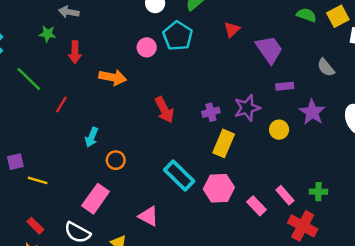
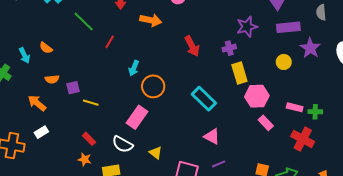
gray semicircle: (326, 67) -> (321, 12), turned 35
purple rectangle: (285, 86) -> (288, 27), size x1.6
purple star: (247, 108) -> (247, 27), moved
yellow rectangle: (224, 143) -> (239, 73), turned -40
orange circle: (116, 160) -> (153, 86), size x1.5
pink hexagon: (219, 188) -> (257, 96), moved
pink rectangle: (285, 195) -> (295, 107), moved, turned -35
pink triangle: (148, 216) -> (212, 136), moved

